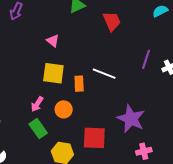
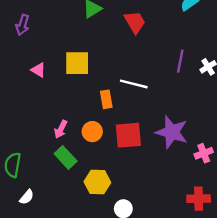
pink triangle: (53, 41) -> (38, 70), moved
yellow square: (53, 73) -> (77, 63), moved
red square: (94, 138) -> (128, 135), moved
pink cross: (144, 151) -> (204, 153), moved

